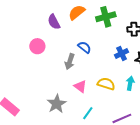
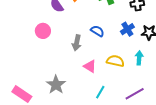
blue semicircle: (84, 47) -> (97, 31), moved
gray star: (57, 104) -> (56, 85), moved

